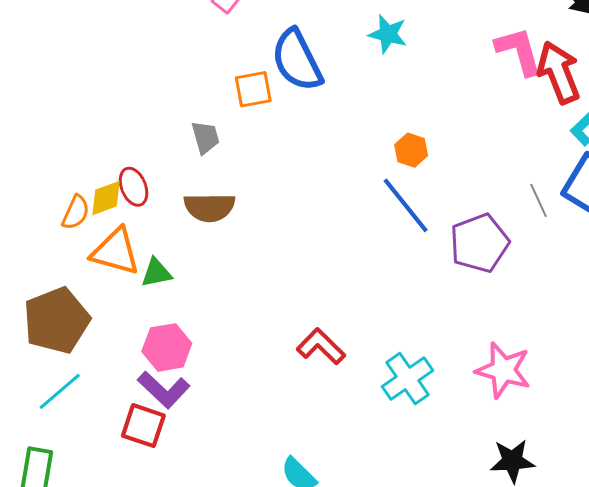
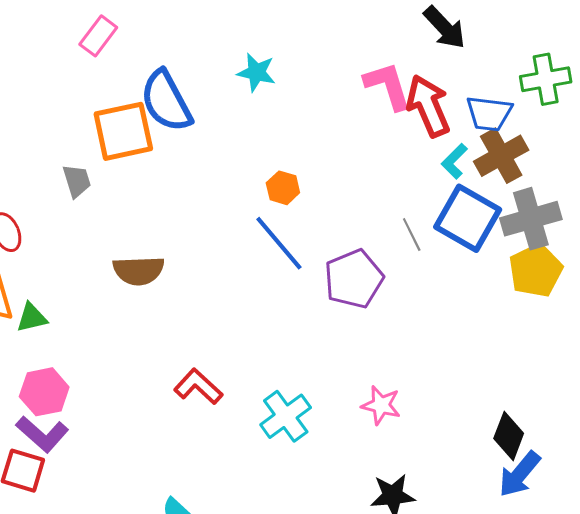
orange square: (253, 89) -> (123, 131), size x1.6
brown semicircle: (210, 207) -> (139, 271), moved
pink star: (503, 370) -> (381, 405), size x0.7

